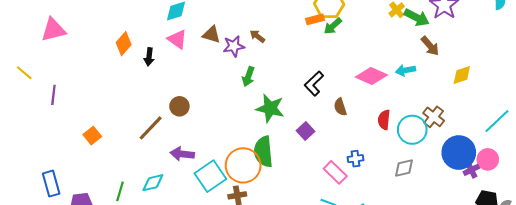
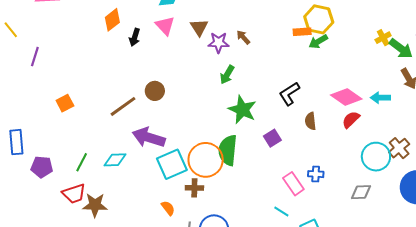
brown triangle: (211, 35) -> (199, 27), turned 30
red semicircle: (384, 120) -> (351, 120), moved, turned 30
purple arrow: (182, 154) -> (149, 137), size x1.4

